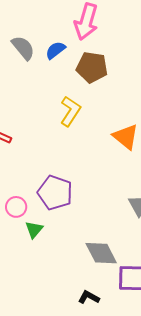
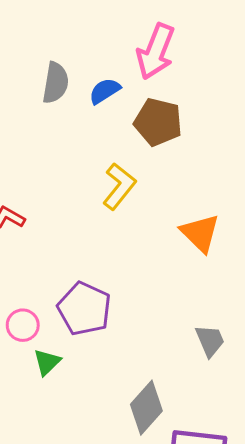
gray semicircle: (23, 48) -> (56, 83), turned 44
gray diamond: (101, 253) -> (146, 408), turned 64

